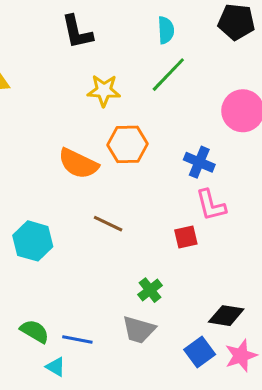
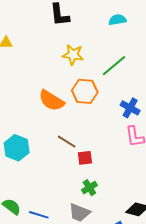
cyan semicircle: (166, 30) -> (117, 20), turned -102
green line: (168, 75) -> (114, 66), moved
red square: (186, 237) -> (85, 158), moved

